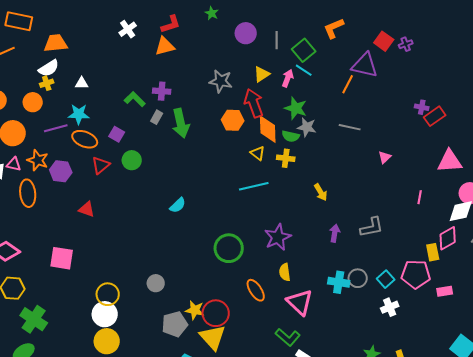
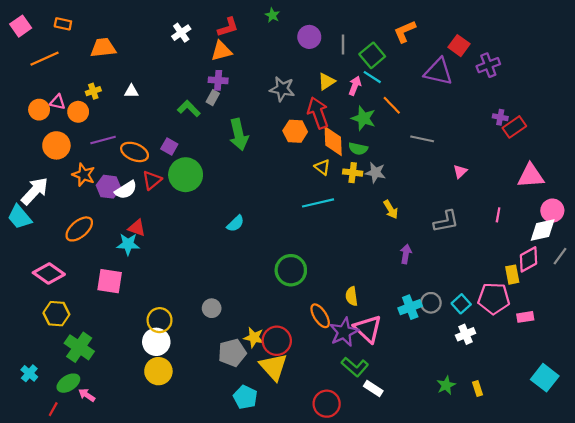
orange rectangle: (19, 21) -> (63, 24), size x0.6
purple cross: (406, 44) -> (488, 65), moved, size x1.5
white semicircle: (49, 68) -> (126, 190), moved
orange line: (348, 84) -> (392, 105), moved, turned -72
purple cross: (162, 91) -> (218, 80), moved
cyan star: (79, 114) -> (128, 244), moved
gray rectangle: (157, 117) -> (213, 98), moved
gray star: (307, 127) -> (375, 173), moved
green circle: (132, 160) -> (186, 175), size x1.6
pink triangle: (14, 164) -> (58, 102), moved
orange ellipse: (28, 193) -> (79, 229), moved, turned 56
gray L-shape: (372, 227) -> (446, 221), moved
purple star: (278, 237) -> (344, 332), moved
cyan cross: (339, 282) -> (410, 307), turned -30

